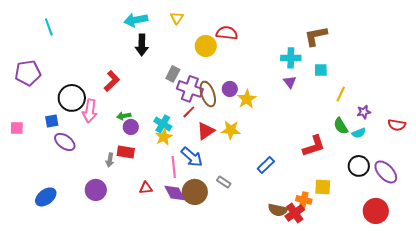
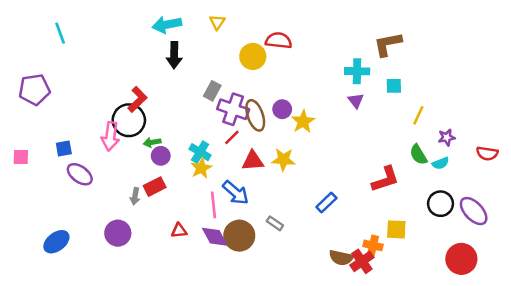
black circle: (72, 98) -> (129, 120), moved
red triangle: (206, 131) -> (253, 161), turned 30
red rectangle: (126, 152) -> (155, 187), turned -36

